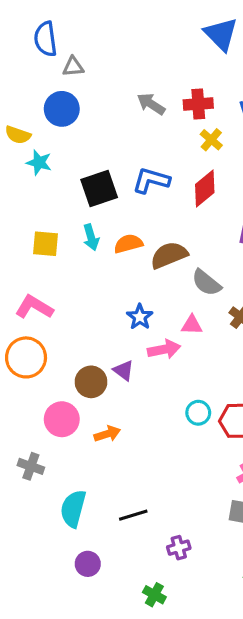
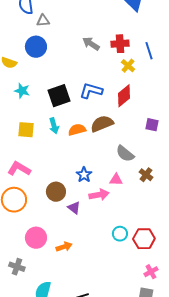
cyan star: (39, 162) -> (22, 91), moved
brown semicircle: (169, 255) -> (102, 124), moved
brown circle: (91, 382) -> (56, 192), moved

